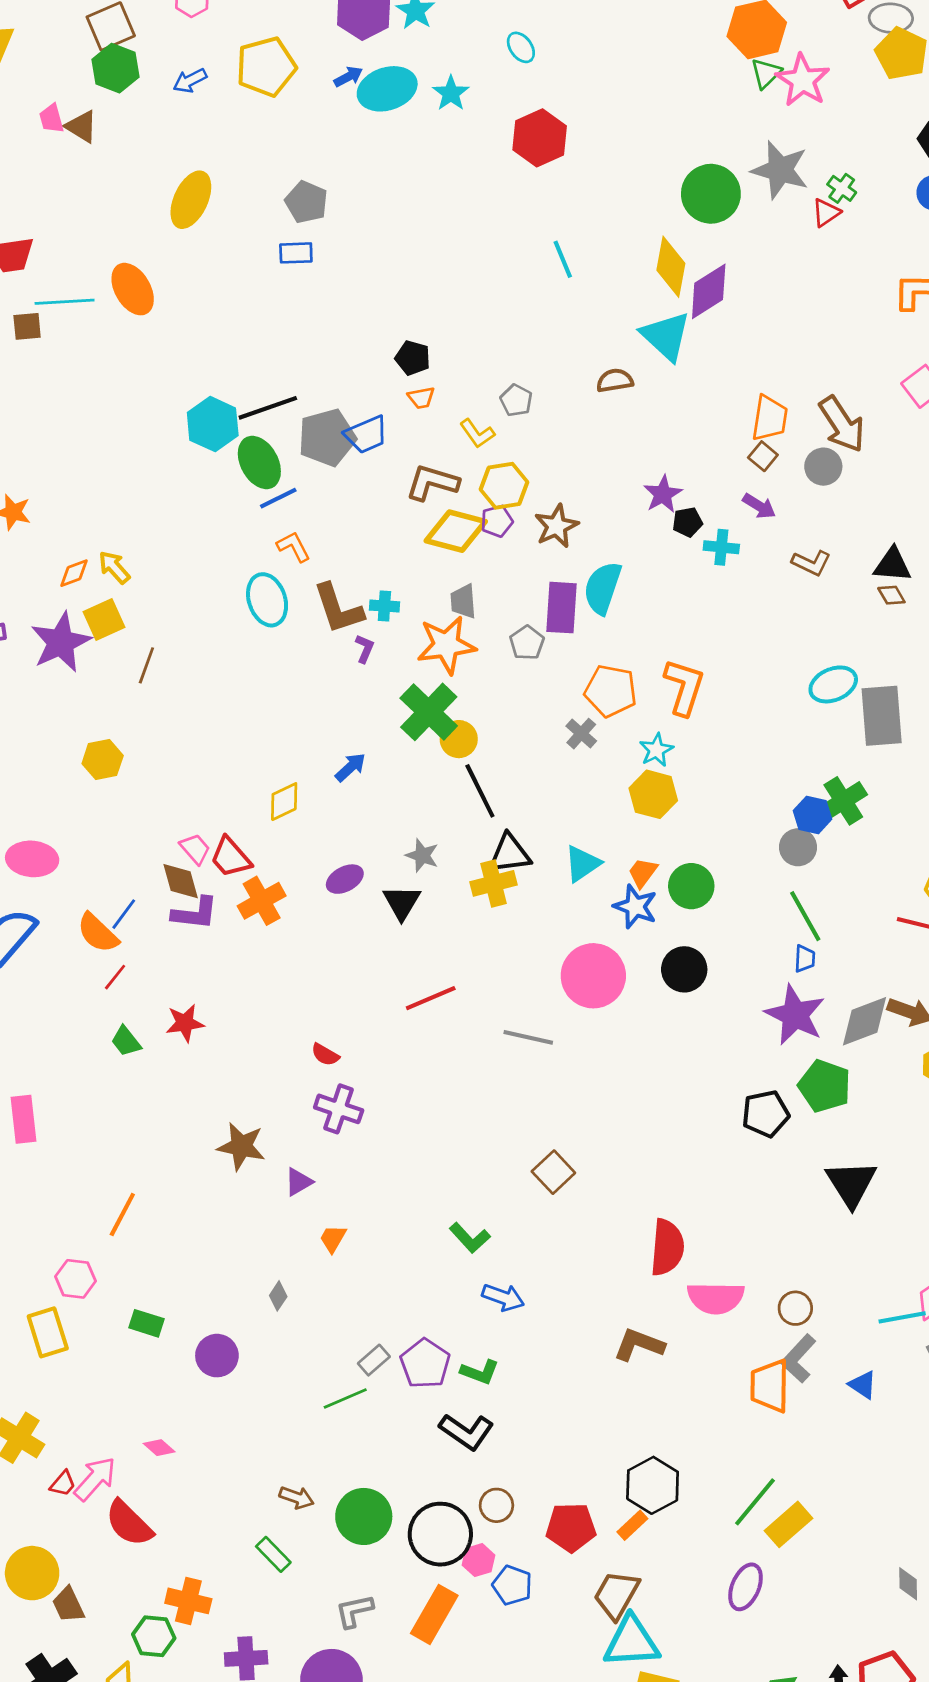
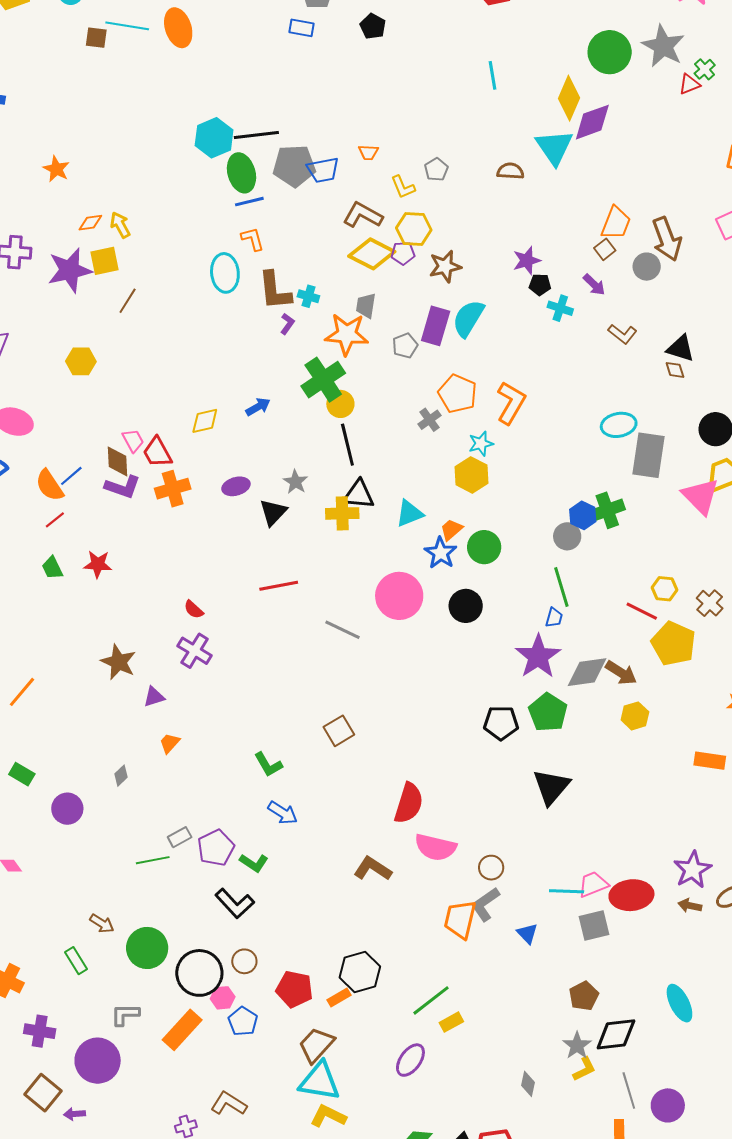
black pentagon: (413, 358) -> (373, 26), moved
yellow rectangle: (788, 1524) -> (451, 1022), size x0.7

